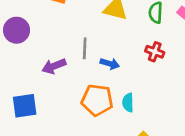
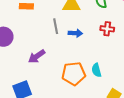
gray line: (85, 48) -> (56, 26), moved
blue arrow: (110, 64) -> (75, 33), moved

